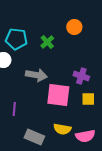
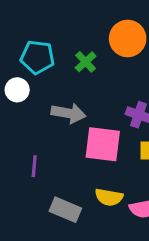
orange circle: (74, 27) -> (128, 38), size x1.5

